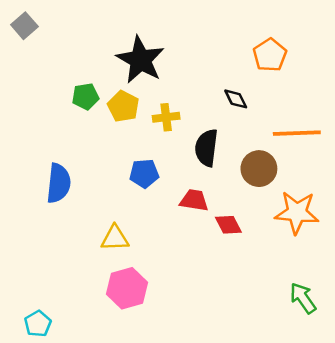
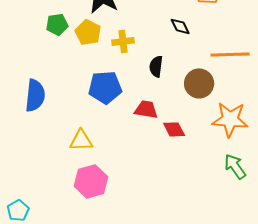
black semicircle: (206, 148) -> (156, 66), size x0.7
blue pentagon: (144, 173) -> (105, 87), size x1.4
green arrow: (303, 298) -> (235, 166), moved

